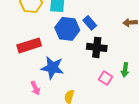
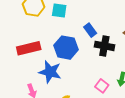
blue hexagon: (67, 29) -> (66, 48), moved
black cross: (97, 47) -> (104, 46), moved

